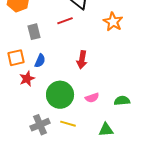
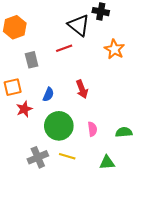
red arrow: (82, 60) -> (82, 89), turned -30
blue semicircle: (40, 61) -> (48, 94), moved
pink semicircle: (92, 98) -> (92, 129), turned -80

